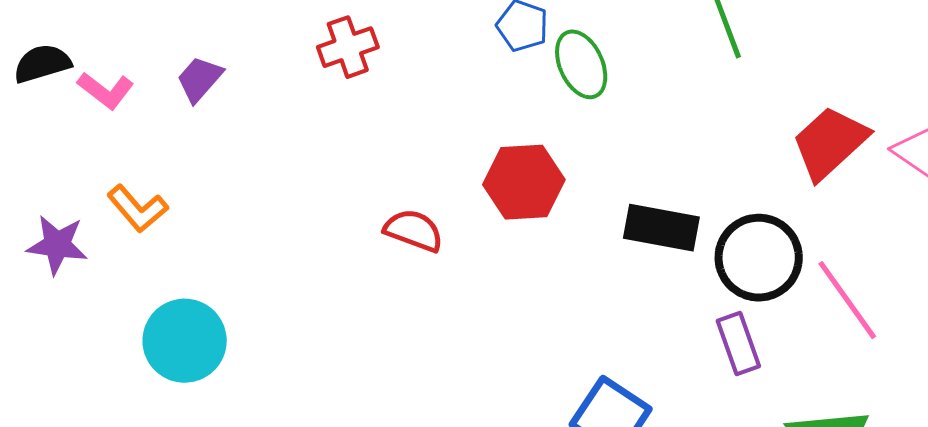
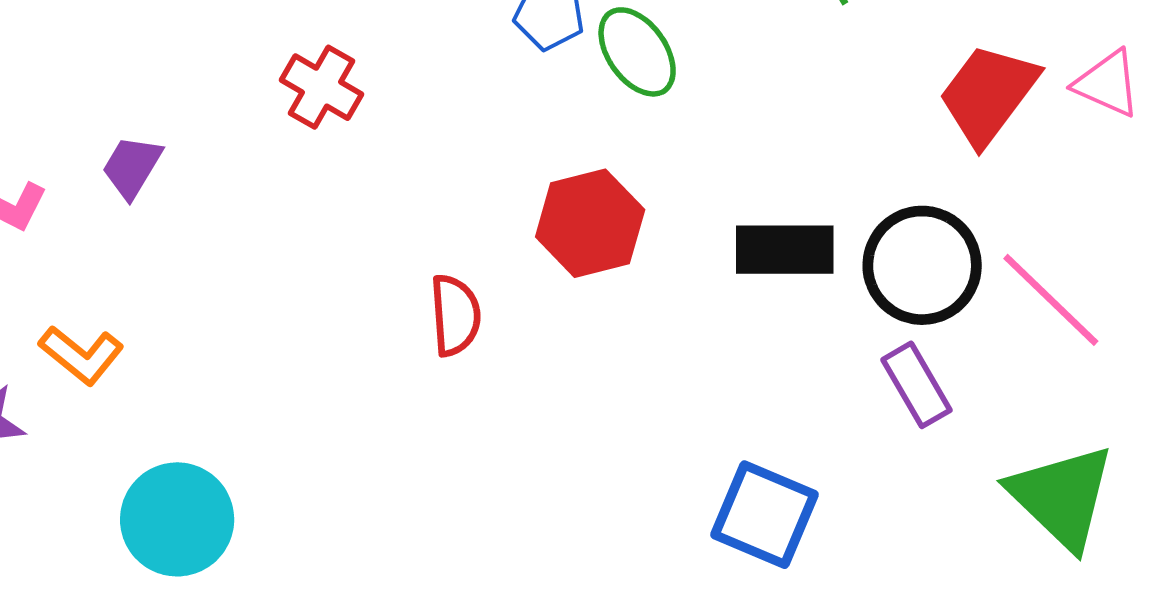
red cross: (348, 47) -> (322, 87), turned -30
red semicircle: (414, 230) -> (455, 315), turned 76

